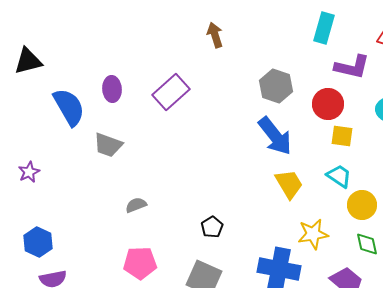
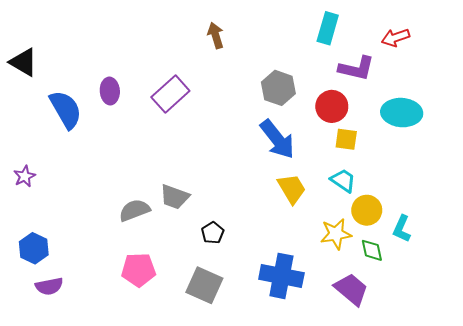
black triangle: (28, 61) -> (23, 62), turned 44
gray trapezoid: (108, 145) -> (175, 197), moved
gray semicircle: (136, 205) -> (134, 210), size x1.4
yellow star: (313, 234) -> (336, 234), moved

